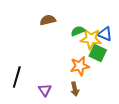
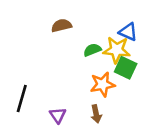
green semicircle: (78, 31) -> (92, 50), moved
blue triangle: (105, 34) -> (128, 32), moved

